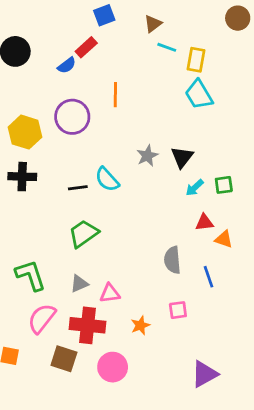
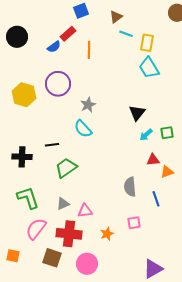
orange line: (115, 95) -> (89, 50), moved
gray star: (147, 156) -> (88, 105), moved
black cross: (22, 177) -> (22, 157), moved
black line: (78, 188) -> (52, 145), moved
orange triangle: (224, 239) -> (167, 172), turned -40

